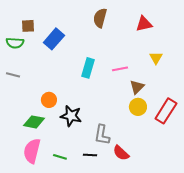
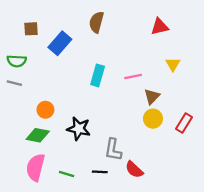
brown semicircle: (100, 18) -> (96, 22), moved
green semicircle: (15, 43) -> (17, 61), moved
orange circle: (49, 100) -> (45, 110), moved
red rectangle: (166, 111) -> (184, 123), size x0.7

